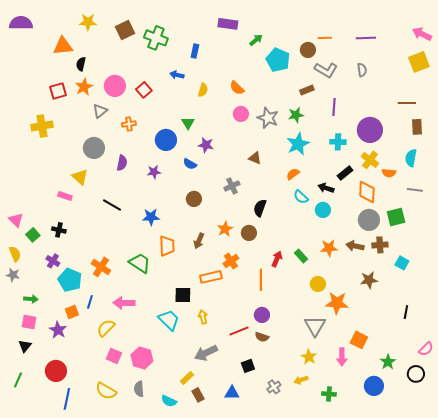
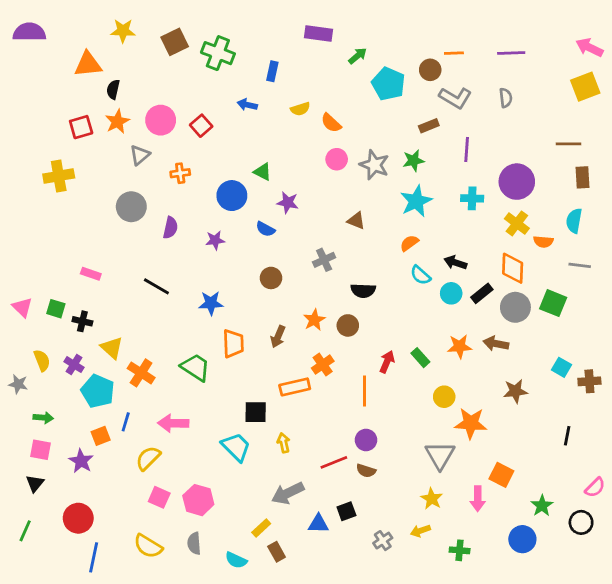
yellow semicircle: (203, 90) -> (300, 109), moved, turned 56
green triangle: (188, 123) -> (263, 172), turned -32
black rectangle: (345, 173) -> (482, 293), moved
yellow triangle: (80, 177) -> (112, 348), moved
black semicircle: (260, 208) -> (363, 291), turned -108
green square: (396, 217) -> (553, 303), turned 36
green square: (33, 235) -> (56, 309), moved, turned -32
brown cross: (380, 245) -> (589, 381), moved
yellow semicircle: (15, 254) -> (42, 360), moved
blue triangle: (232, 393) -> (318, 524), moved

